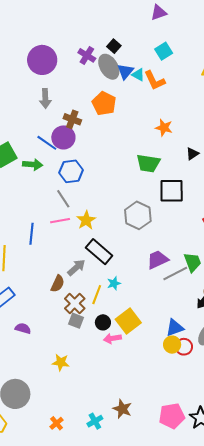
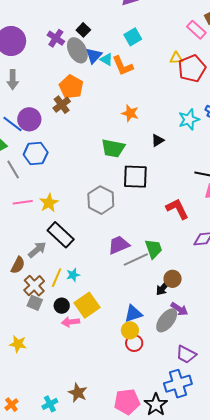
brown cross: (72, 119) -> (62, 105), moved, turned 30
gray line: (63, 199) -> (13, 170), moved
cyan star: (114, 283) -> (73, 275), moved
red circle: (184, 347) -> (134, 343), moved

